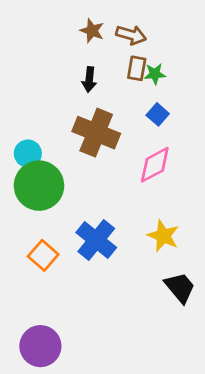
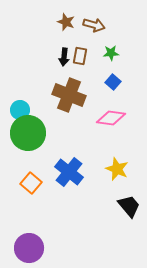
brown rectangle: (137, 68) -> (80, 56), moved
pink diamond: (155, 165) -> (111, 118), turned 36

